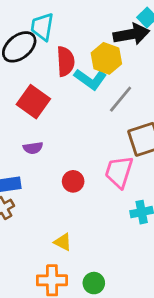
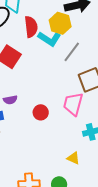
purple semicircle: (33, 148) -> (10, 100), moved
yellow triangle: (63, 242) -> (73, 158), moved

